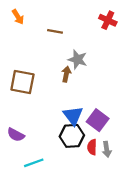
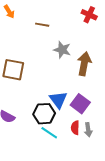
brown arrow: (66, 74) -> (84, 64), moved, size x1.6
black hexagon: (72, 136) -> (44, 114), moved
cyan line: (34, 163) -> (49, 133), moved, turned 54

